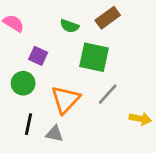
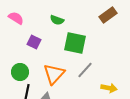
brown rectangle: (108, 18) -> (108, 15), moved
green circle: (23, 83) -> (20, 72), moved

